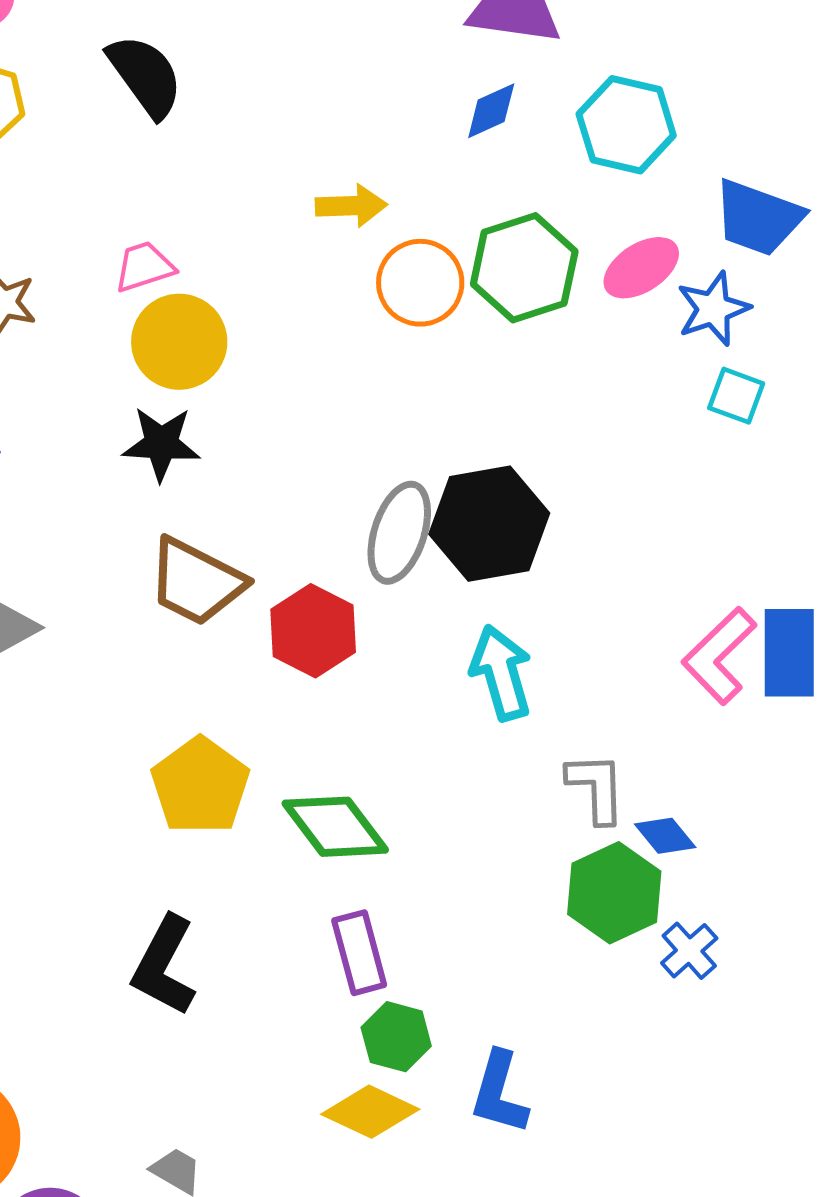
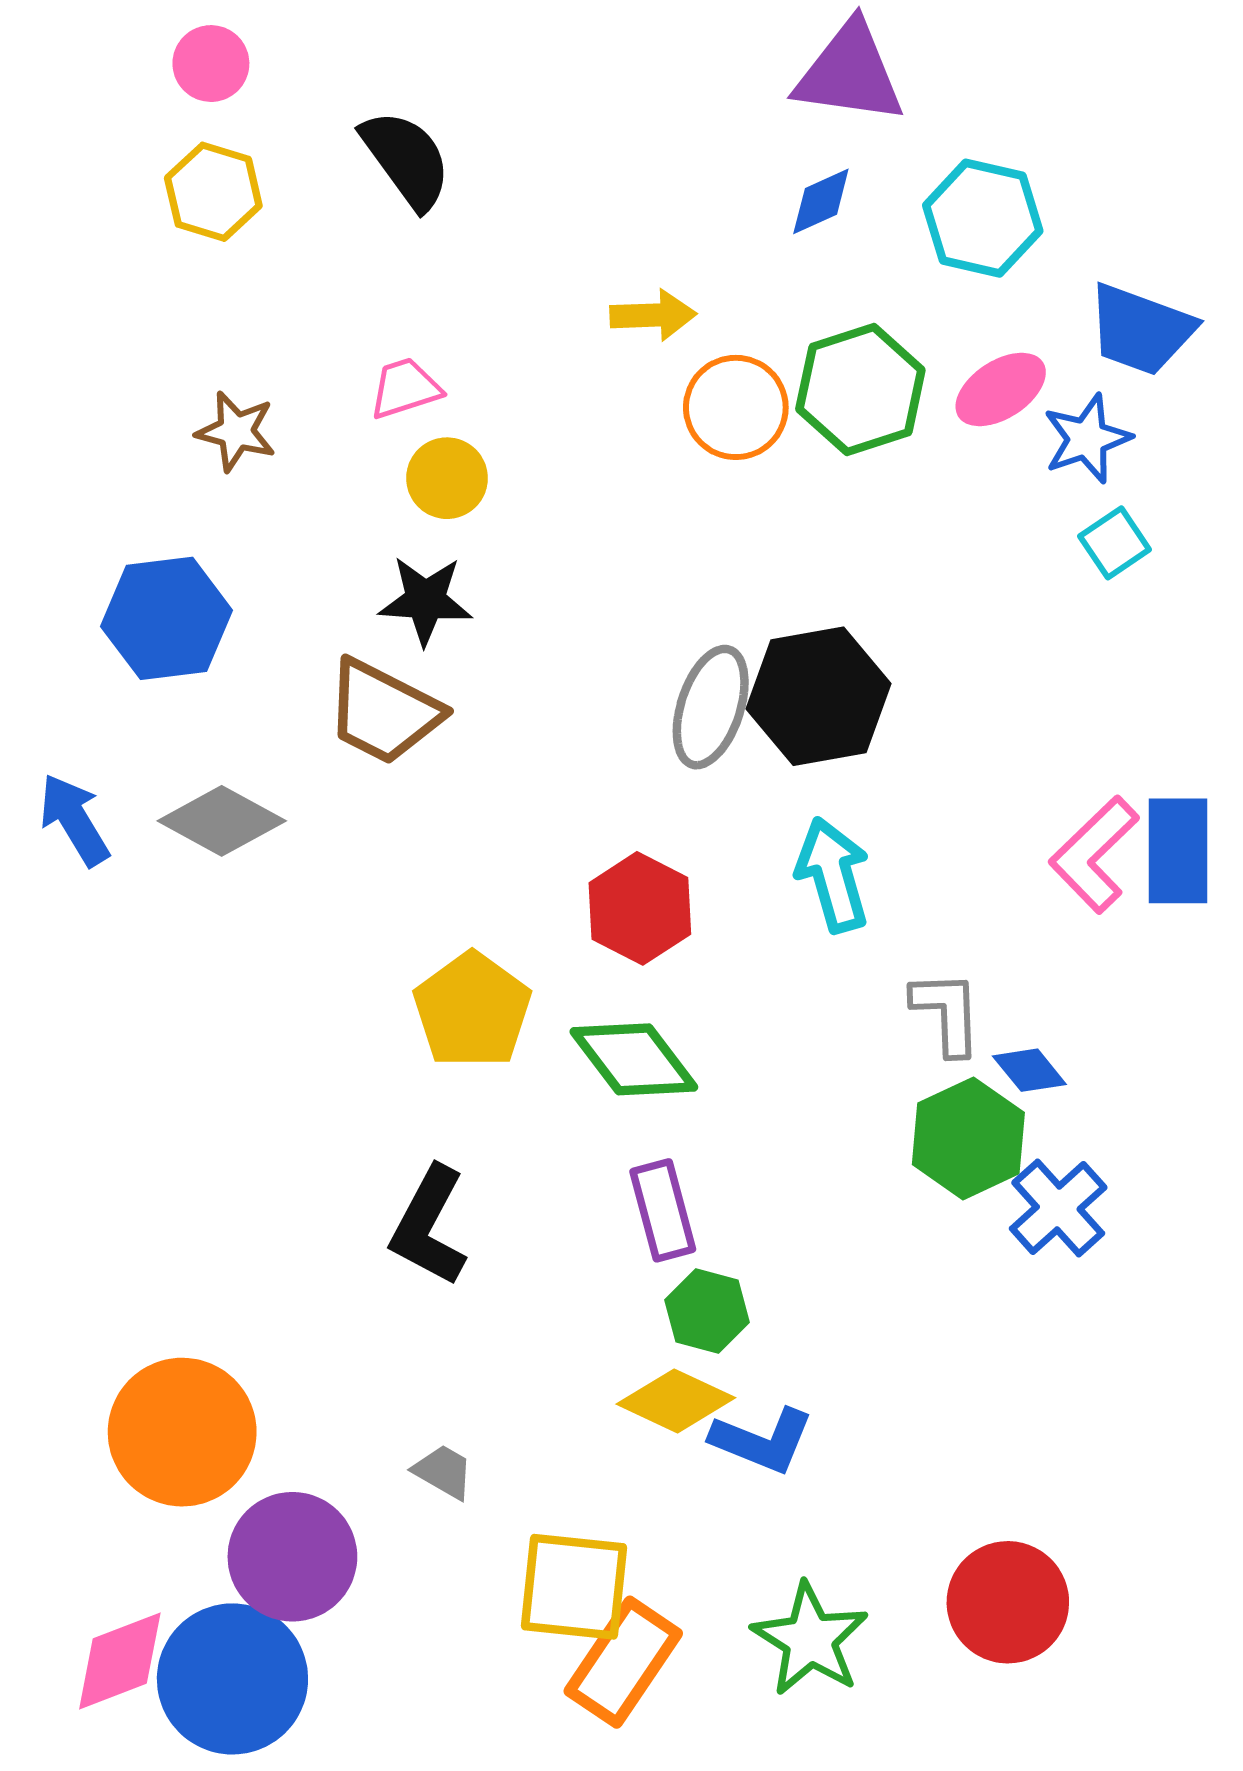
yellow circle: (179, 342) -> (447, 478), size x0.7
cyan square: (736, 396) -> (1115, 543), turned 36
brown trapezoid: (196, 582) -> (383, 712), moved
red hexagon: (313, 631) -> (640, 908), moved
blue cross: (689, 951) -> (1058, 1208), size x1.4
blue L-shape: (499, 1093) -> (762, 1440), moved, turned -84

